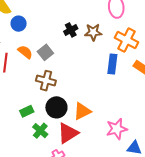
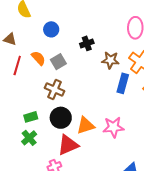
blue circle: (19, 24) -> (51, 29), moved
brown star: (93, 32) -> (110, 60), moved
pink star: (117, 129) -> (113, 127), moved
green cross: (40, 131) -> (29, 138), moved

